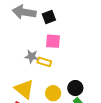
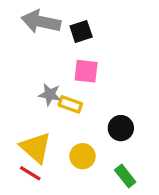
black circle: (75, 88) -> (121, 128), moved

